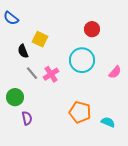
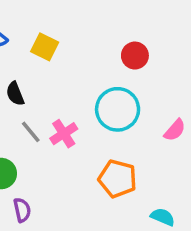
yellow square: (40, 39) -> (45, 47), moved
orange pentagon: (80, 112) -> (118, 179), moved

